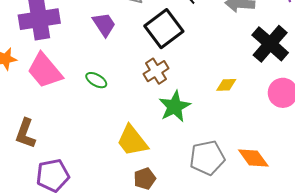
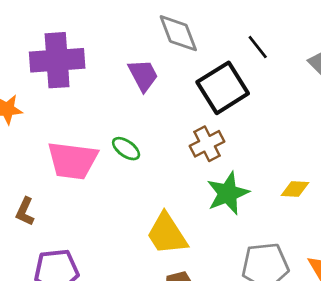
pink trapezoid: (45, 71) -> (72, 161), moved, turned -48
yellow diamond: (226, 85) -> (295, 189), moved
brown L-shape: (25, 133) -> (25, 211), size x0.7

